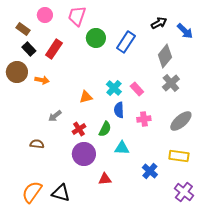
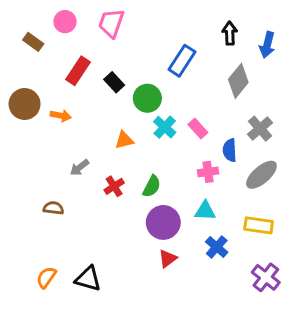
black arrow: (159, 23) -> (230, 33), turned -63
blue arrow: (185, 31) -> (267, 45), turned 60
green circle: (96, 38) -> (147, 98), moved
black rectangle: (29, 49) -> (114, 82), moved
gray cross: (171, 83) -> (260, 129), moved
blue semicircle: (119, 110) -> (230, 150), moved
cyan triangle: (122, 148) -> (205, 211), moved
purple circle: (84, 154) -> (163, 222), moved
red triangle: (105, 179) -> (168, 259), moved, turned -32
orange semicircle: (32, 192) -> (46, 277), size x0.7

